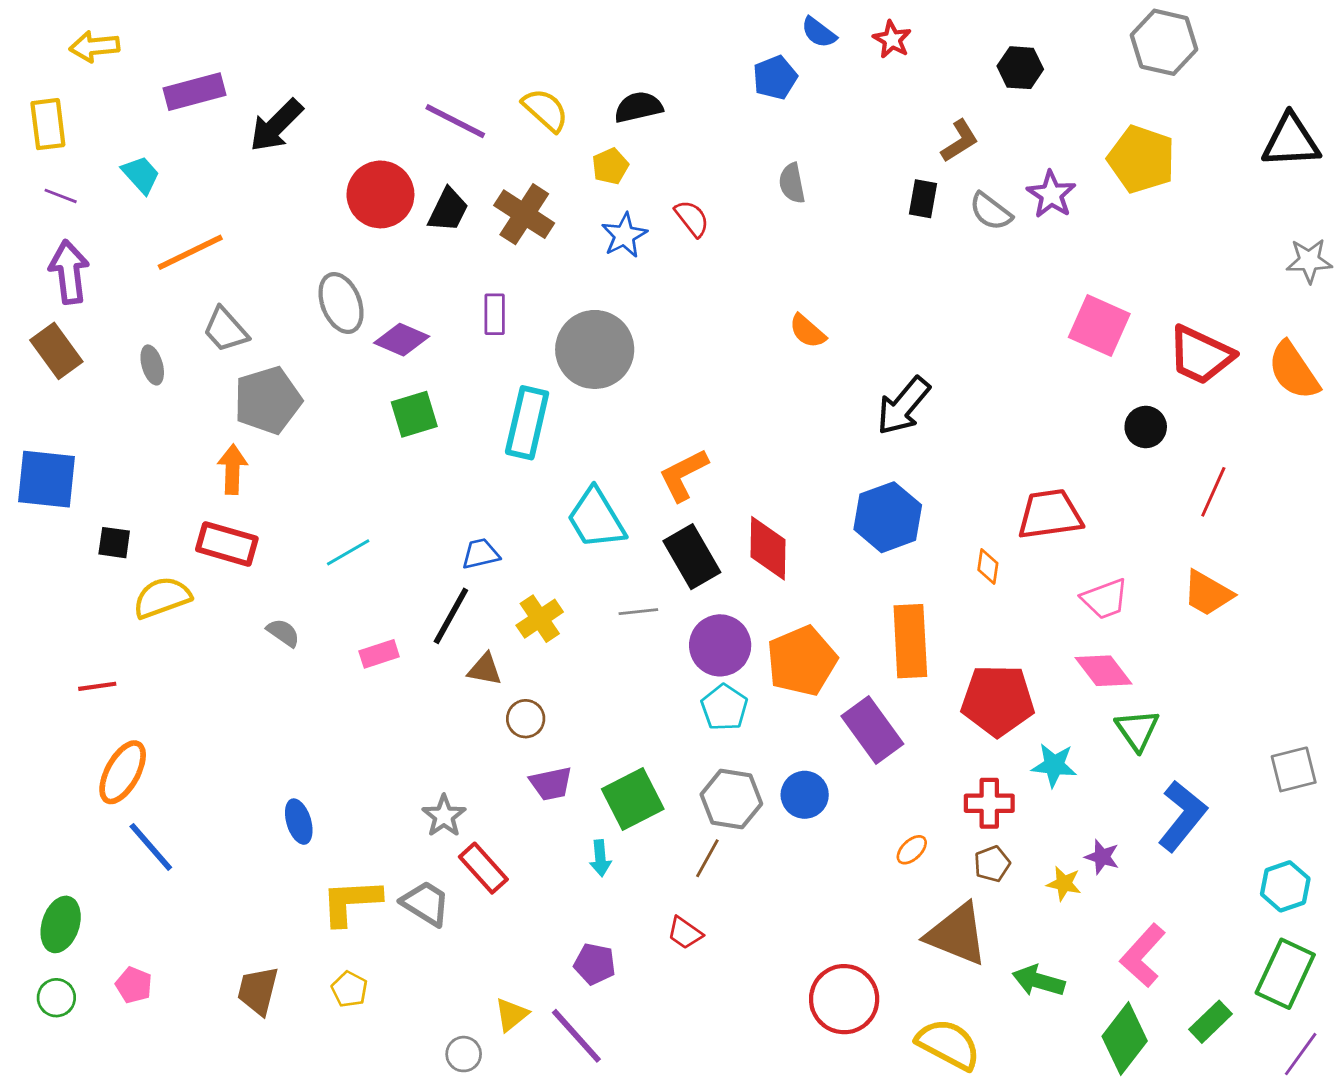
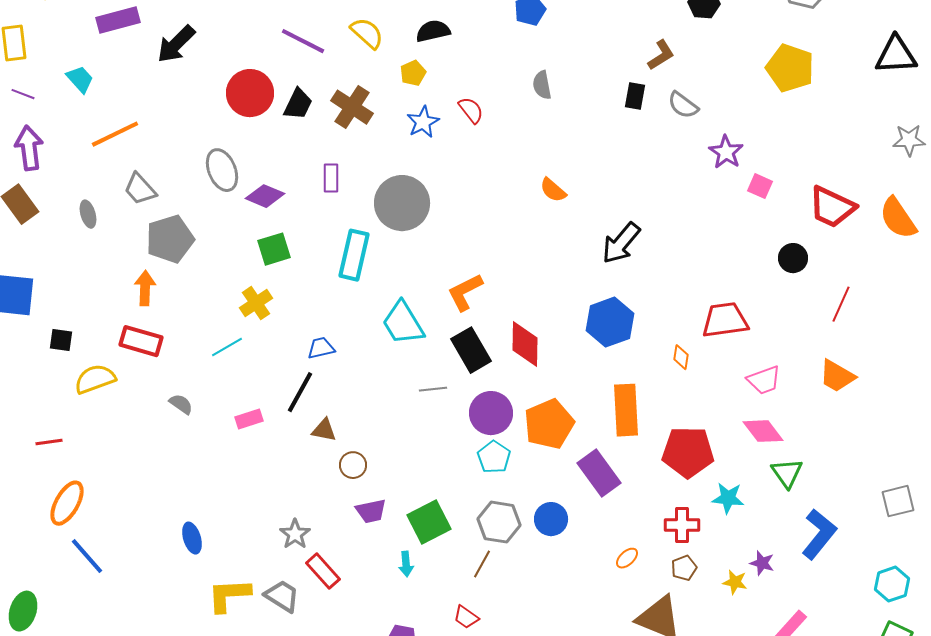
purple star: (1051, 194) -> (726, 152), moved
pink square: (1099, 326) -> (760, 186), size x0.6
yellow cross: (540, 619) -> (256, 303), moved

